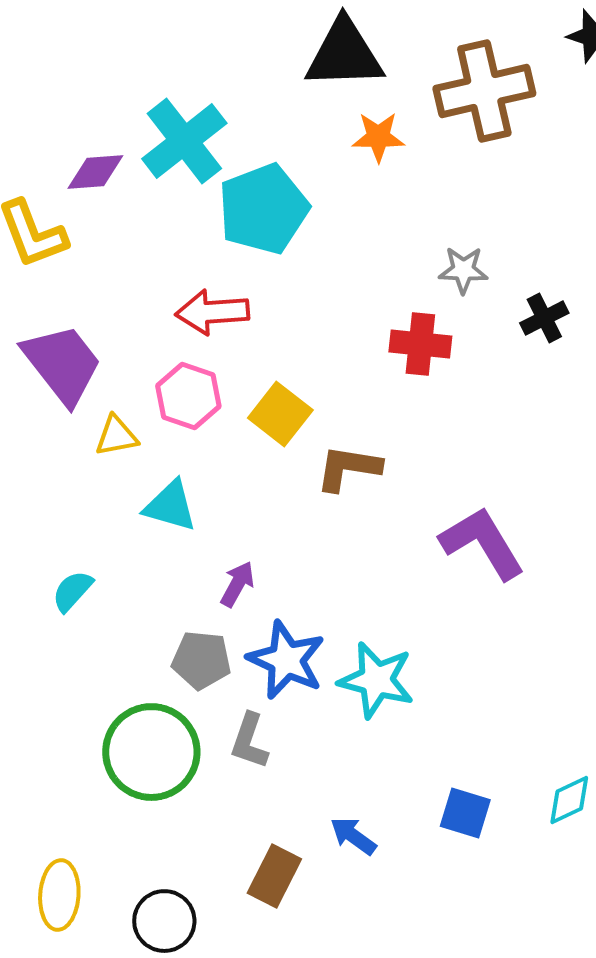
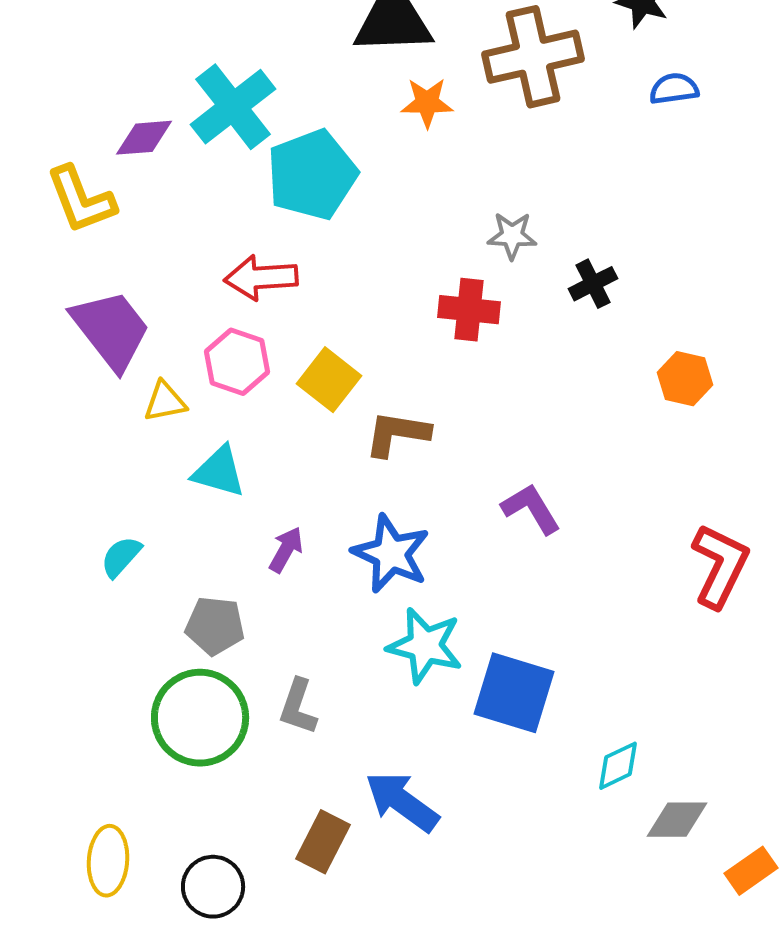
purple L-shape: (482, 543) -> (531, 509), size x0.7
gray pentagon: (201, 660) -> (215, 626), moved
blue star: (286, 660) -> (391, 554), moved
blue square: (465, 813) -> (514, 693), moved, size x1.6
blue arrow: (353, 836) -> (402, 802), size x1.6

